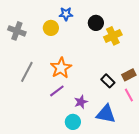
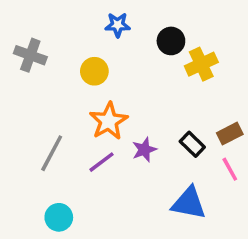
yellow circle: (51, 28) -> (94, 71), moved
gray line: (27, 72) -> (52, 153), moved
purple star: (81, 102) -> (144, 150), moved
cyan circle: (73, 122) -> (59, 217), moved

